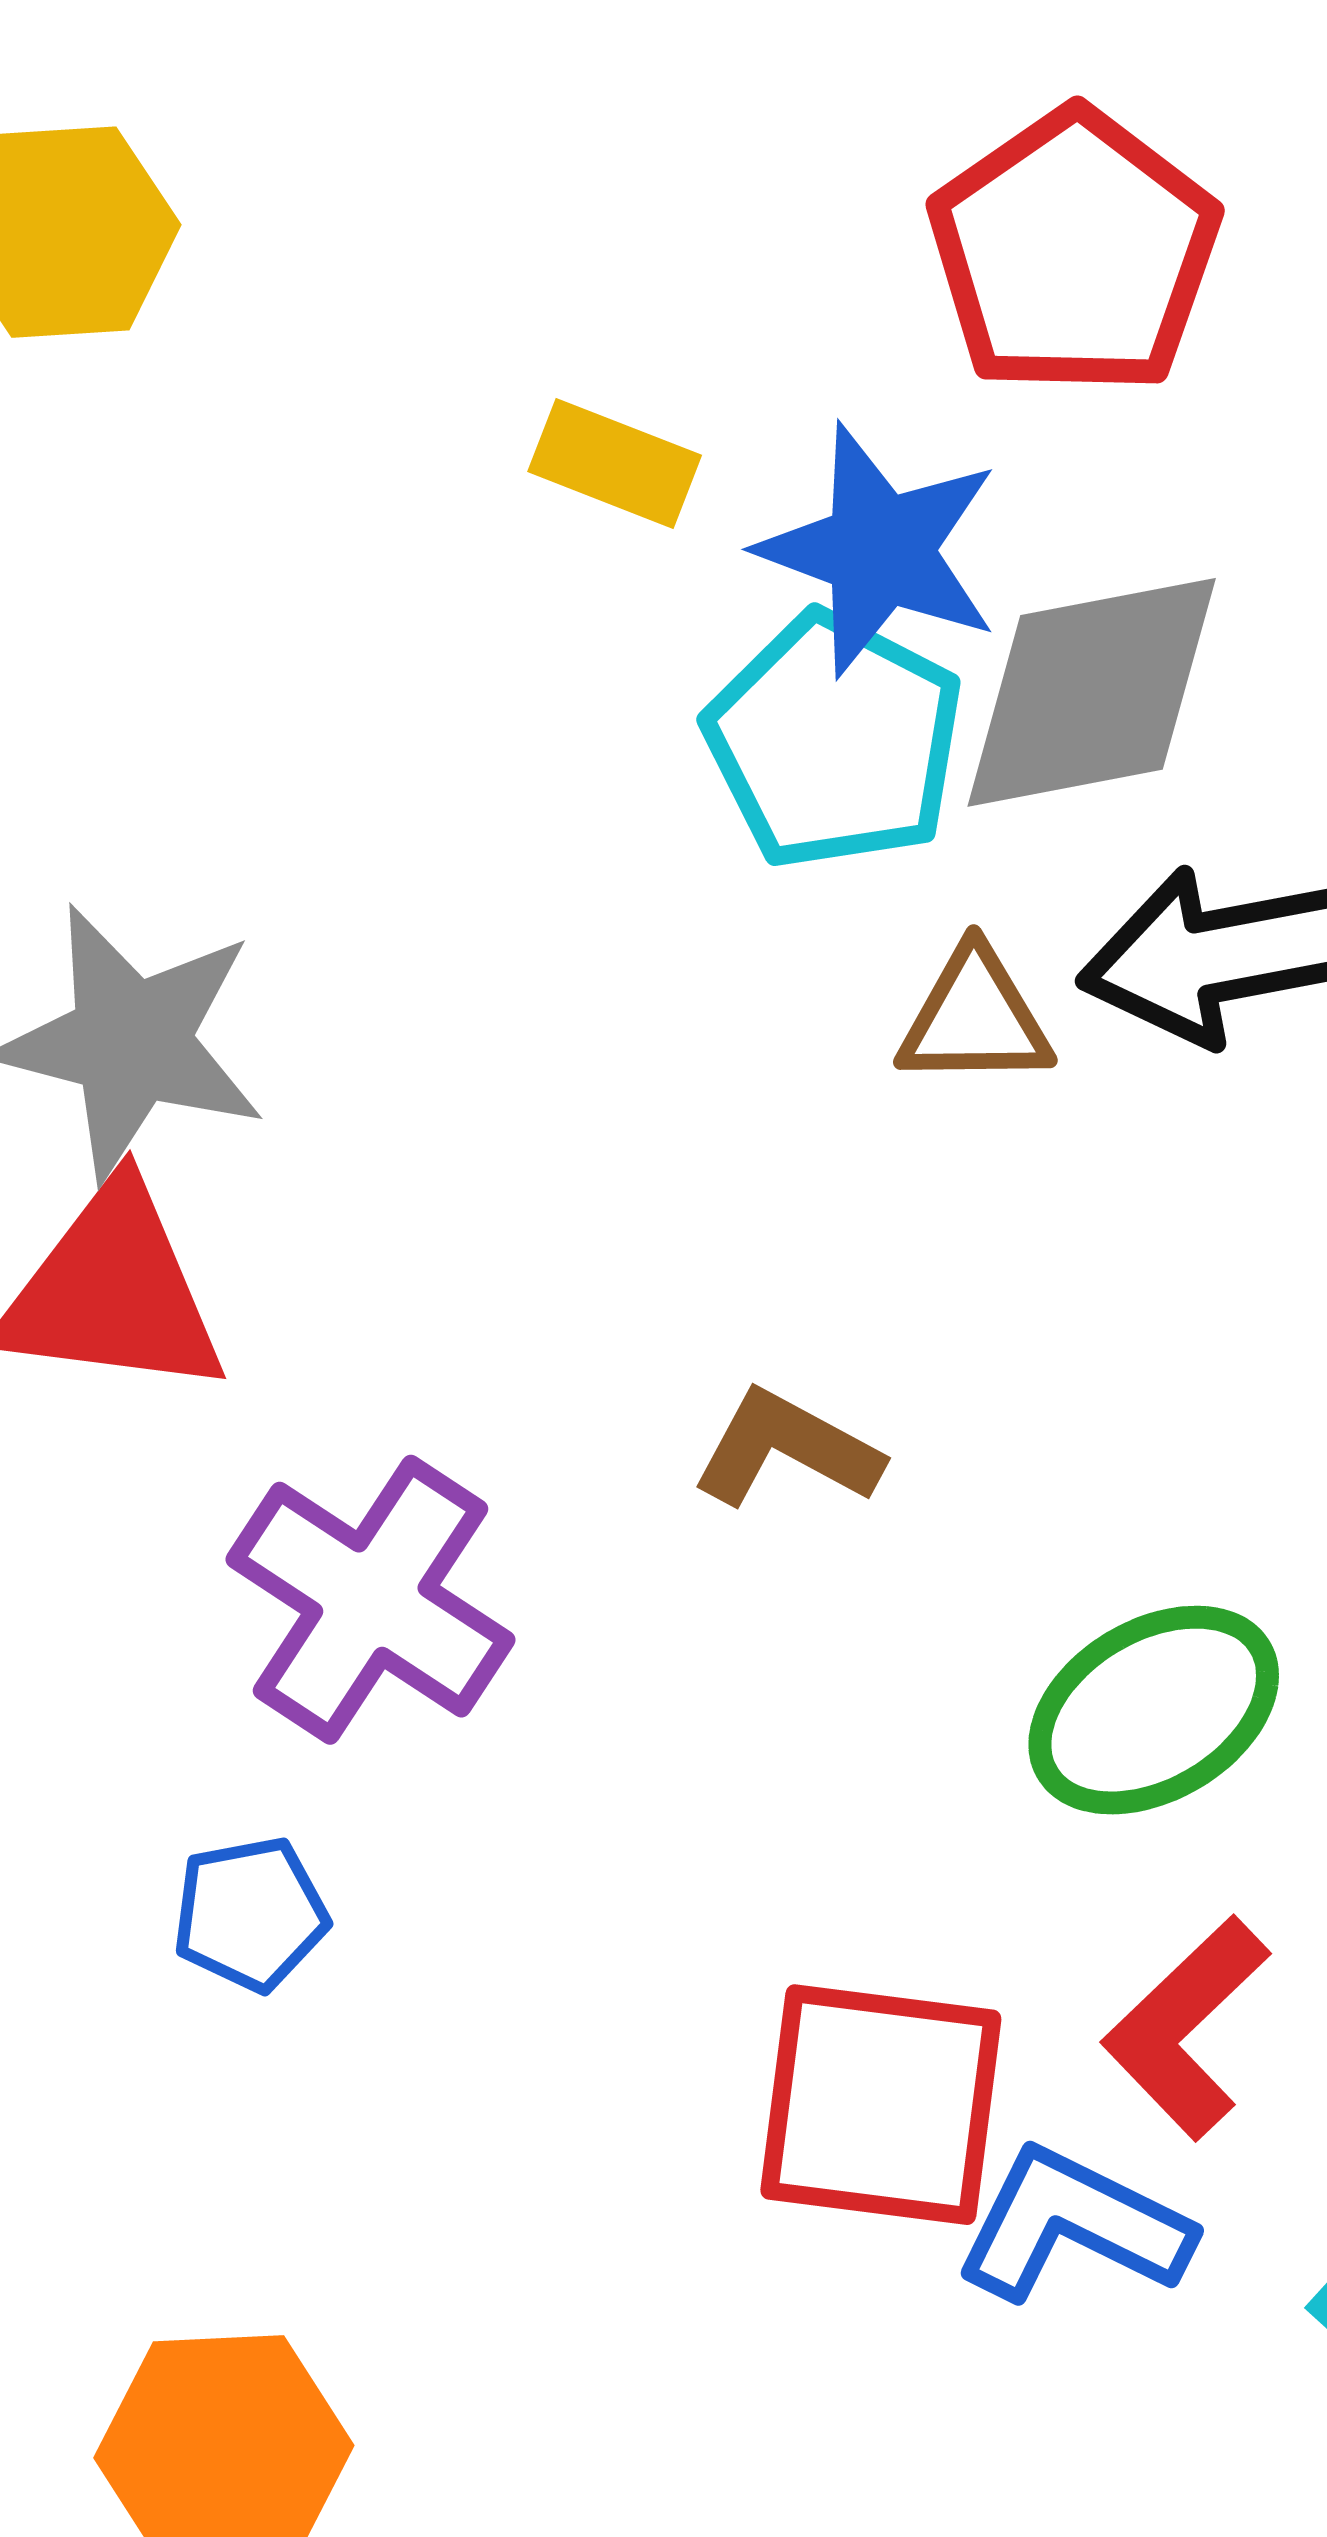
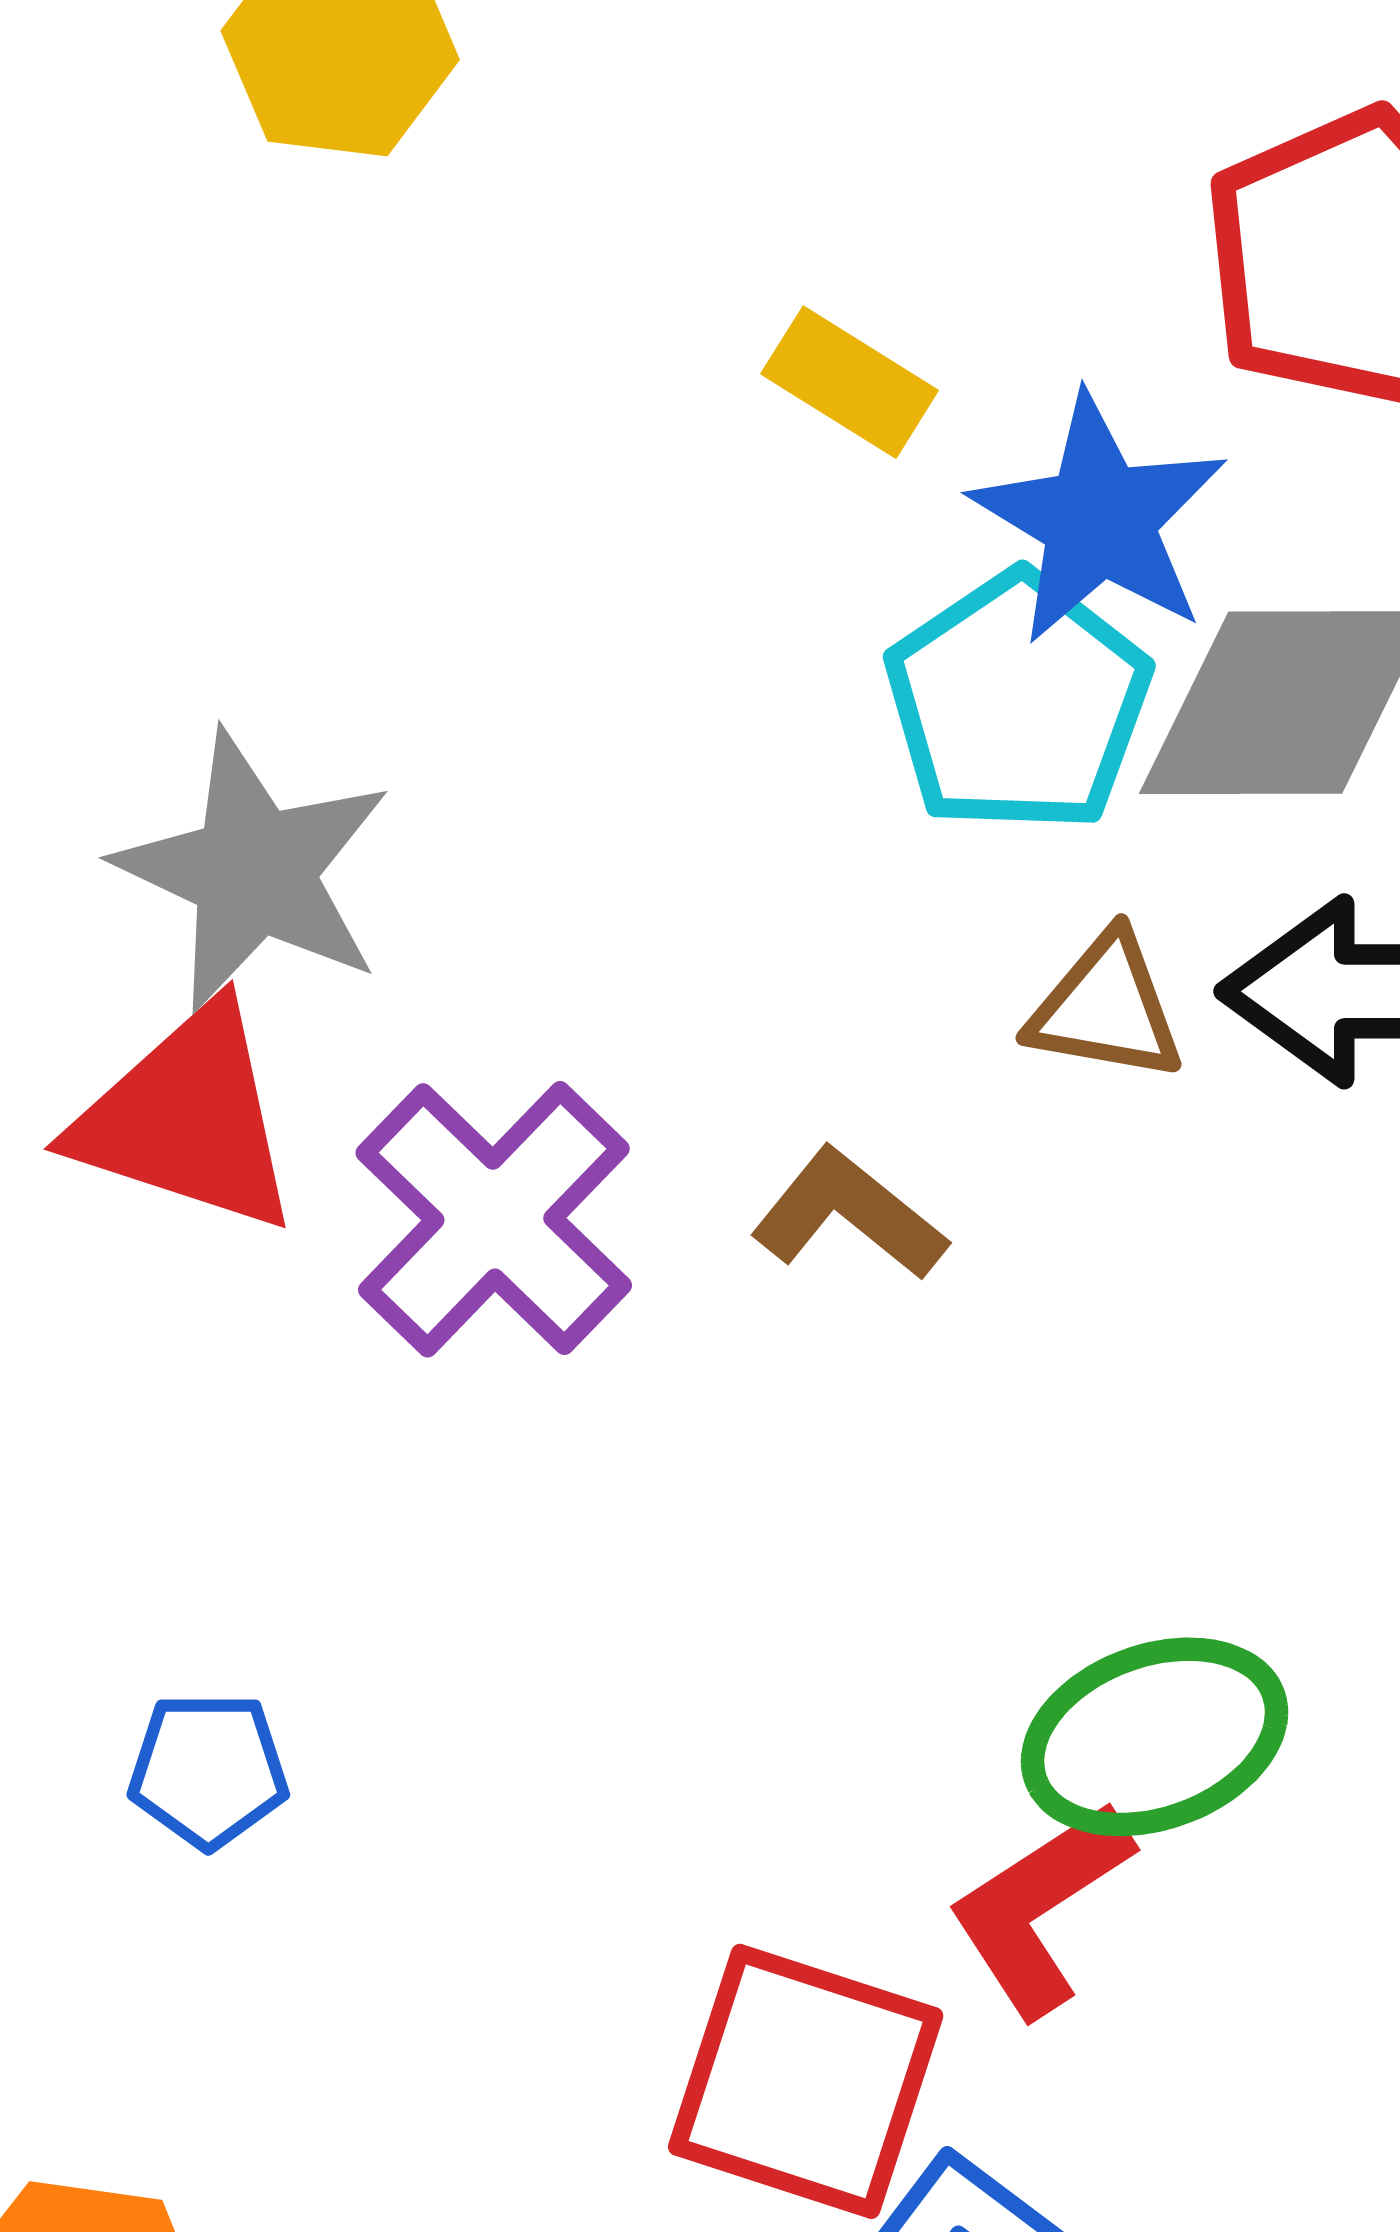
brown L-shape: (787, 1449) -> (849, 1214), moved
purple cross: (370, 1600) -> (494, 1219), moved
red L-shape: (1186, 2027) -> (1040, 1908), moved

